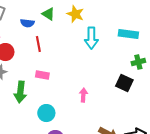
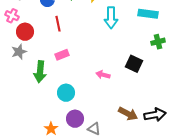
pink rectangle: (42, 75) -> (62, 55), turned -32
black square: (124, 83) -> (134, 64), moved
pink arrow: (83, 95) -> (103, 75), turned -80

